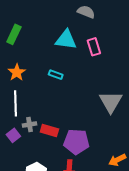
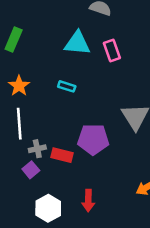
purple square: (13, 135) -> (31, 170), moved
purple pentagon: (76, 142) -> (93, 139), moved

